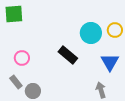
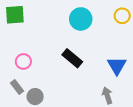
yellow circle: (115, 30) -> (122, 16), moved
cyan circle: (91, 33) -> (81, 19), moved

